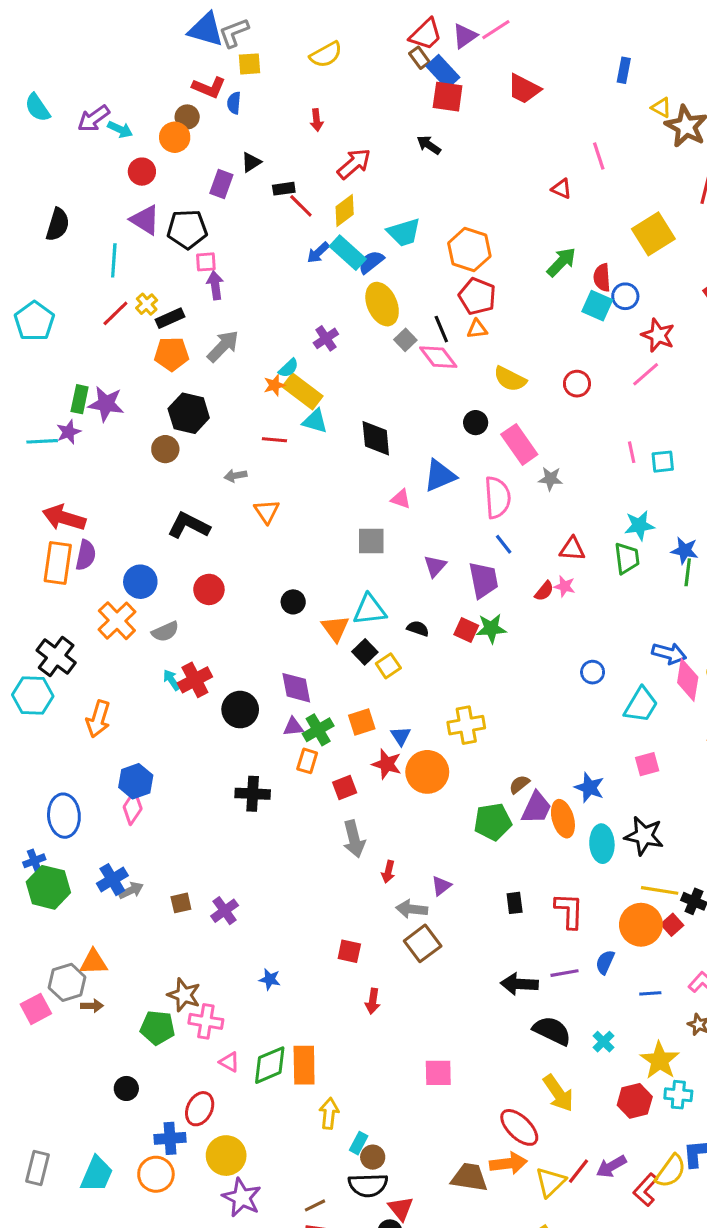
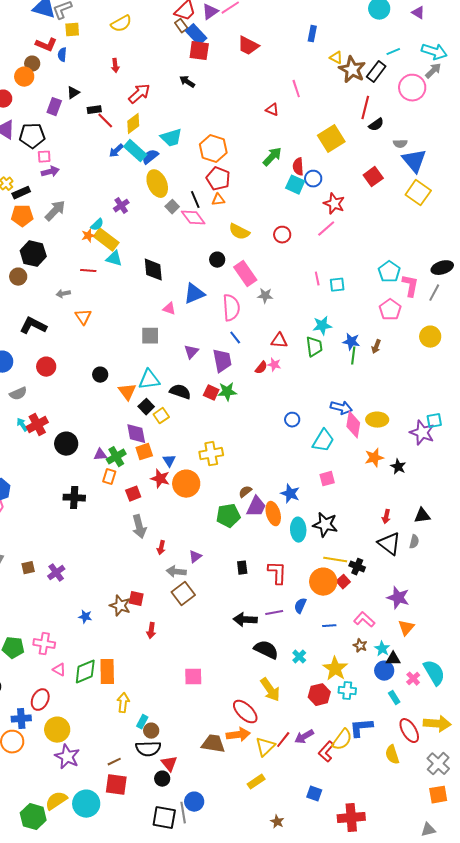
purple arrow: (215, 285) -> (50, 172), turned 84
black semicircle: (418, 628) -> (180, 392), size x1.5
purple diamond: (296, 688) -> (136, 434), moved
brown star: (184, 995) -> (120, 606), moved

